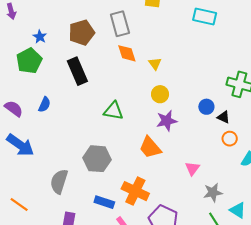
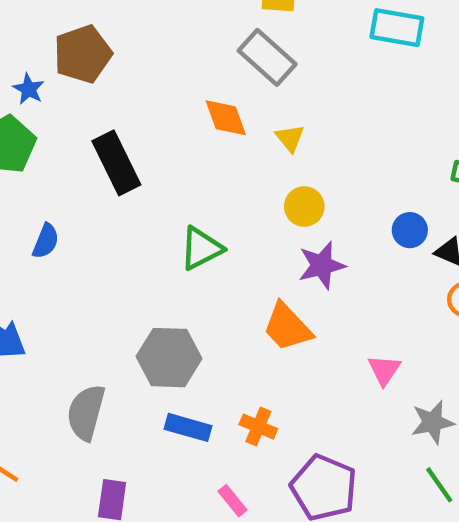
gray rectangle: (120, 24) -> (267, 57), moved, turned -30
brown pentagon: (82, 33) -> (83, 54), moved
green triangle: (113, 111) -> (201, 248), turned -35
orange cross: (135, 191) -> (258, 427), size x0.6
blue rectangle: (104, 202) -> (188, 427), moved

